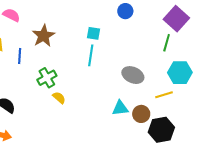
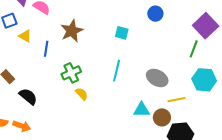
cyan line: (91, 55) -> (117, 71), moved
yellow line: (164, 95) -> (176, 100), moved

